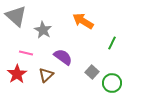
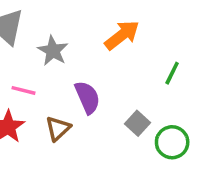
orange arrow: (83, 21) -> (122, 35), turned 110
purple semicircle: (63, 57) -> (87, 97), turned 30

